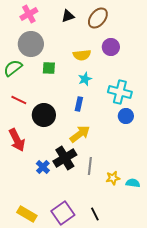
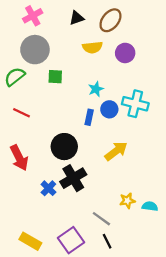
yellow semicircle: (82, 55) -> (92, 47), moved
black circle: (44, 115) -> (64, 147), moved
blue circle: (126, 116) -> (109, 109), moved
yellow arrow: (80, 134) -> (116, 151), moved
gray line: (90, 166) -> (101, 219), moved, turned -60

